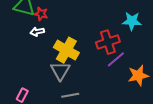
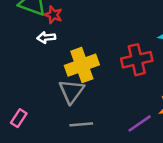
yellow cross: (66, 50) -> (82, 65), turned 35
purple line: (116, 59) -> (140, 123), moved

